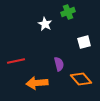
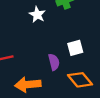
white square: (84, 42) -> (75, 48), moved

